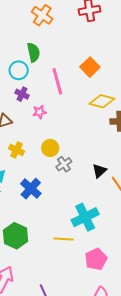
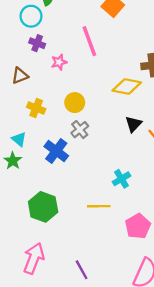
pink line: (57, 81) -> (89, 41), moved
yellow diamond: (102, 101) -> (127, 87), moved
gray cross: (64, 164) -> (80, 130), moved
cyan cross: (85, 217) -> (121, 179), size x0.6

